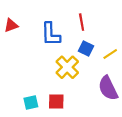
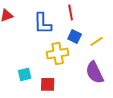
yellow cross: (67, 67) -> (58, 53), turned 35
cyan square: (31, 102) -> (25, 74), moved

